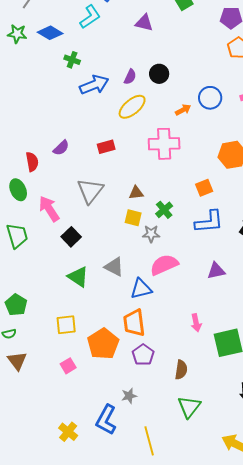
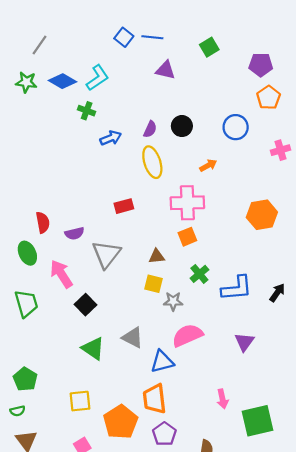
cyan L-shape: (90, 17) -> (98, 78), moved
blue arrow: (94, 85) -> (111, 138), size x0.7
blue circle: (210, 98) -> (236, 127), moved
yellow ellipse: (132, 107) -> (152, 162), turned -68
purple semicircle: (61, 148) -> (75, 233), moved, turned 30
orange square: (204, 188) -> (187, 237), moved
green cross: (164, 210) -> (199, 274), moved
purple triangle: (216, 271) -> (244, 342), turned -42

